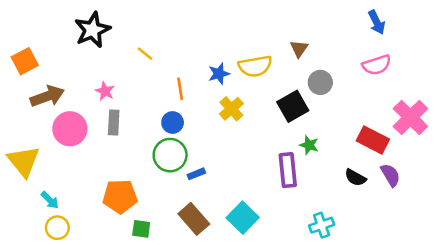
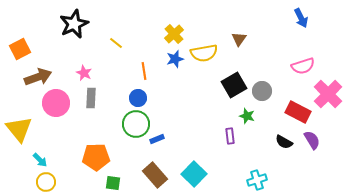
pink semicircle: (377, 65) -> (303, 66), moved
gray circle: (320, 82) -> (262, 91), moved
yellow cross: (231, 109) -> (174, 34), moved
purple rectangle: (288, 170) -> (230, 136), size x0.6

